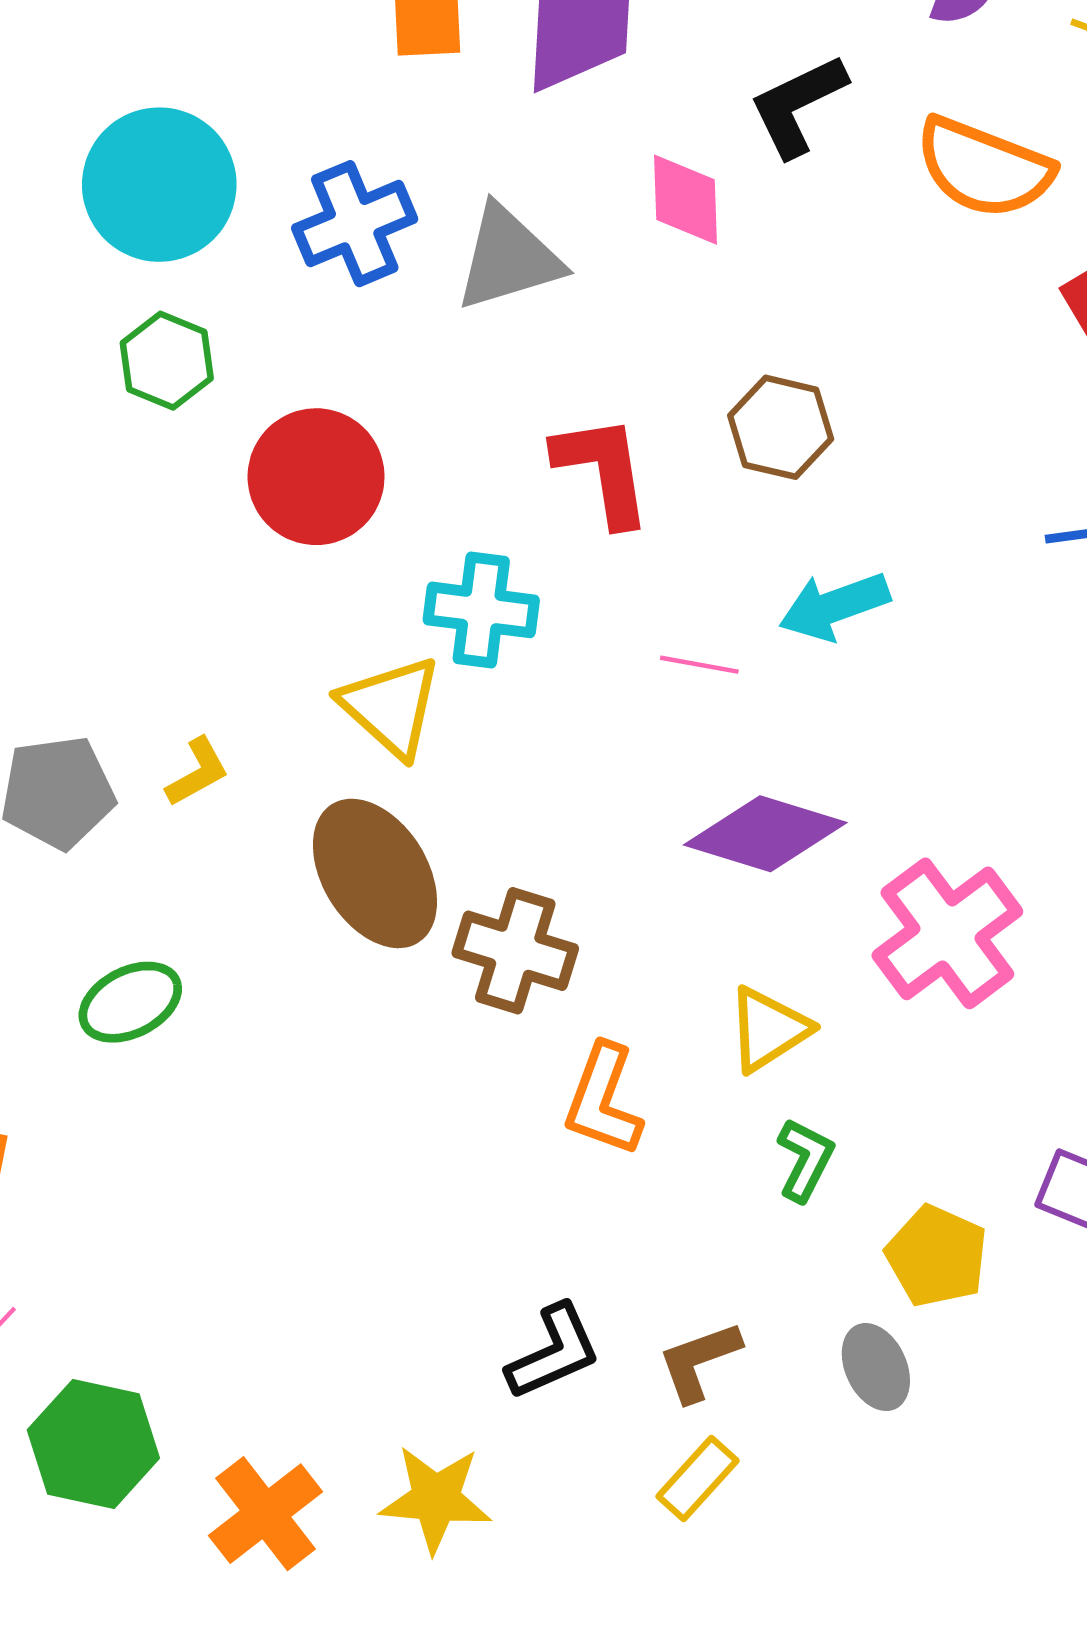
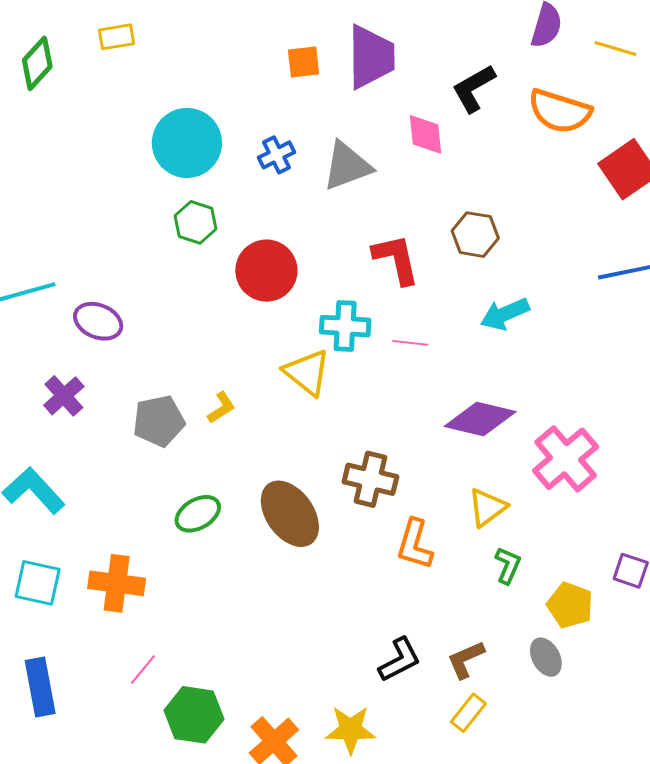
blue cross: (355, 224) -> (277, 155), size x0.7
pink line: (699, 665) -> (410, 343), moved
brown ellipse: (375, 873) -> (290, 514), moved

